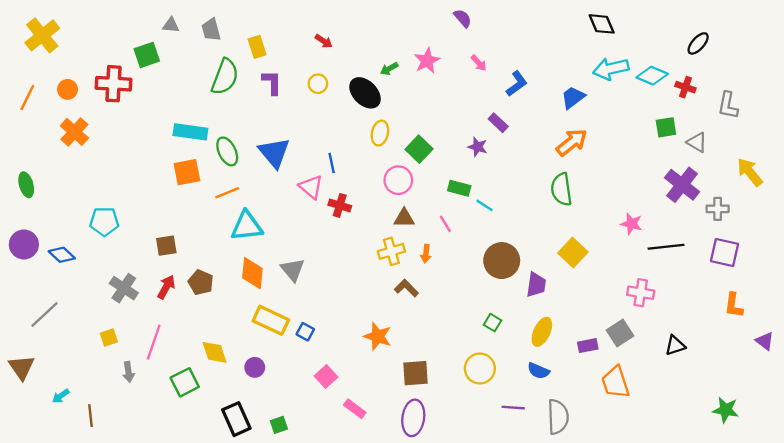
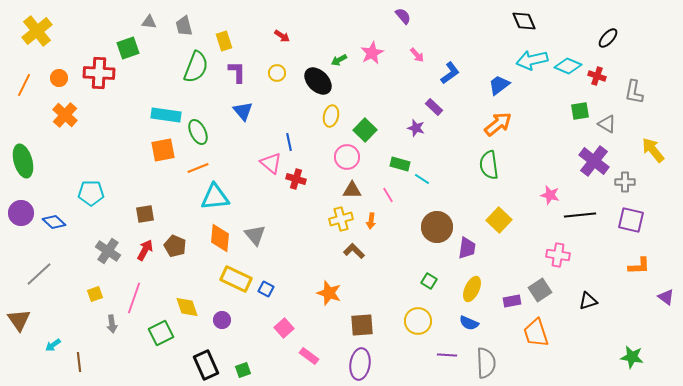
blue triangle: (274, 153) -> (243, 111), moved, size x0.7
green ellipse: (26, 185) -> (23, 161), size x1.5
orange L-shape: (734, 305) -> (639, 266), turned -100

